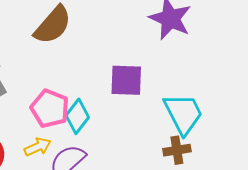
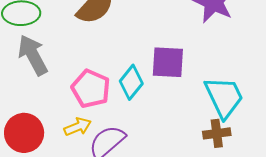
cyan diamond: (77, 116) -> (131, 82), moved

